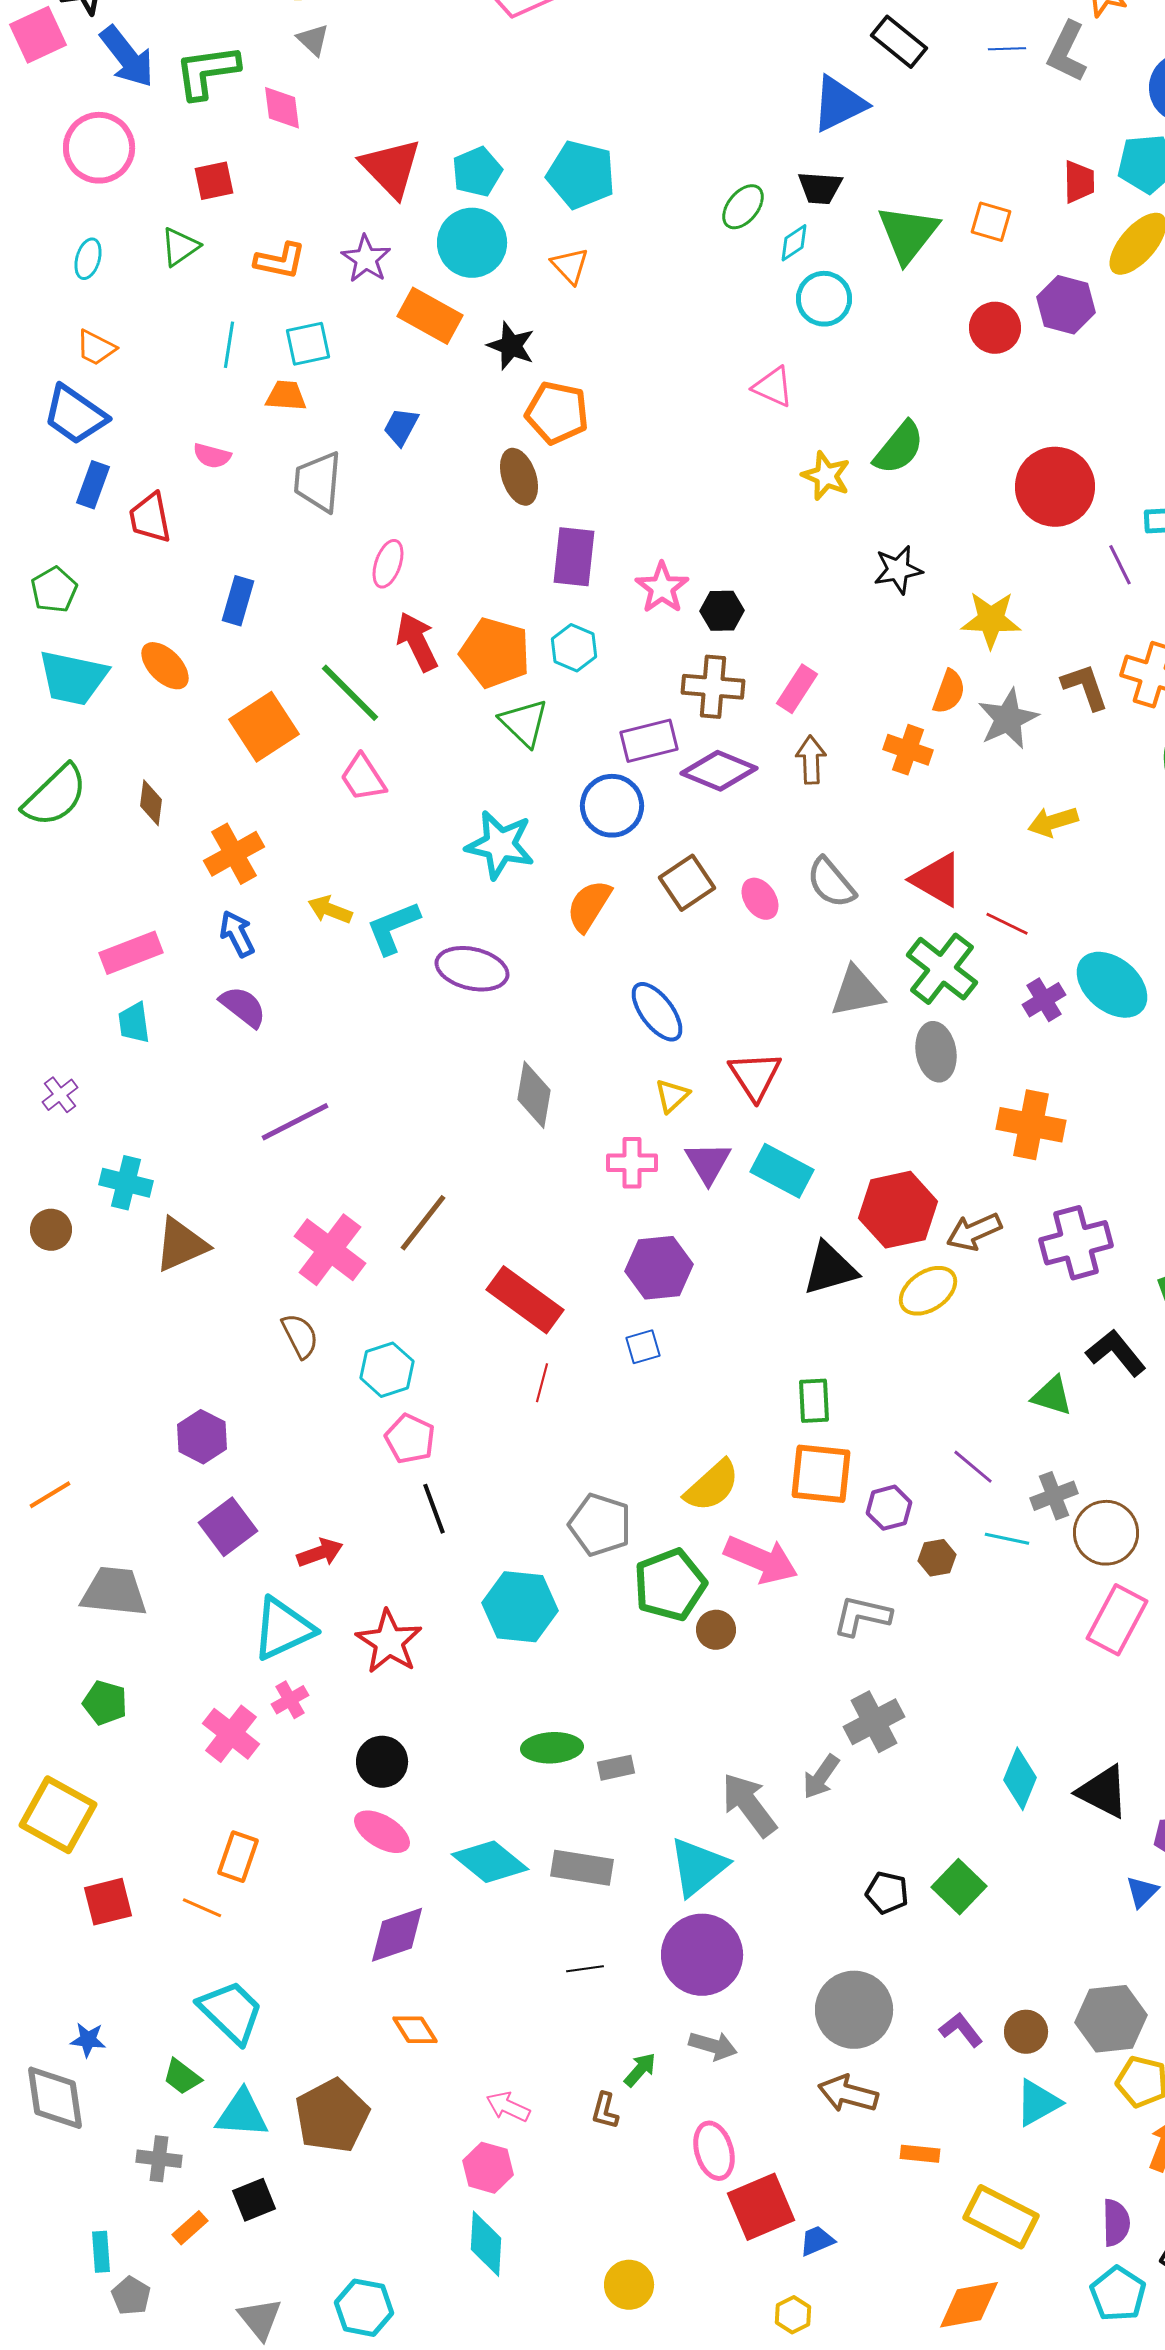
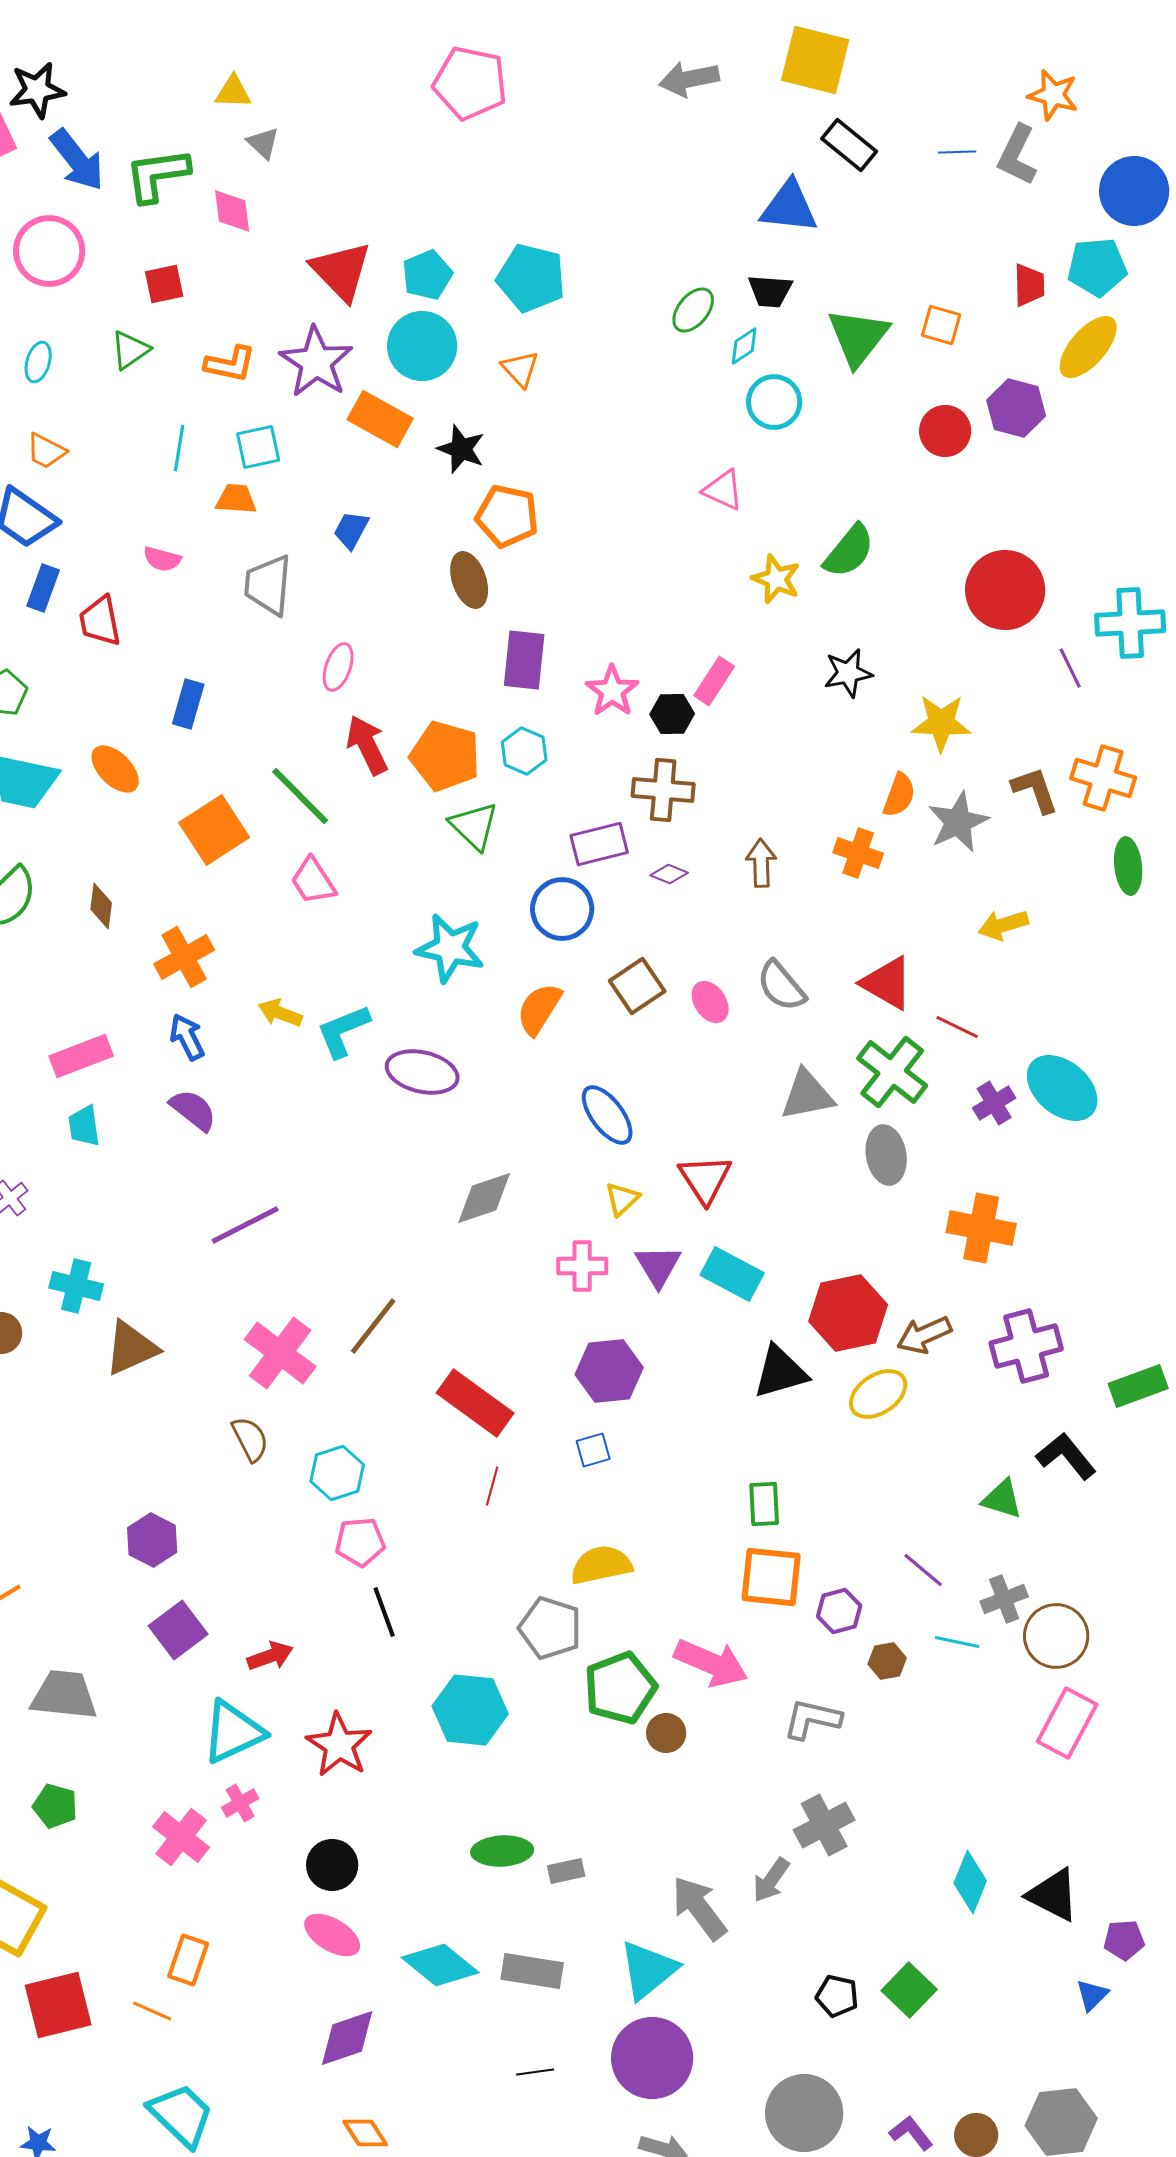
blue triangle: (839, 104) -> (789, 207), turned 32
purple star: (366, 259) -> (316, 362), size x1.5
pink rectangle: (797, 689) -> (714, 681), moved
purple diamond: (719, 771) -> (669, 874), size x0.5
gray diamond: (534, 1095) -> (484, 1198), turned 62
pink pentagon: (410, 1439) -> (360, 1542), turned -30
yellow semicircle: (712, 1486) -> (601, 1565), moved, turned -150
red square: (108, 1902) -> (58, 2005), size x1.4

